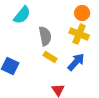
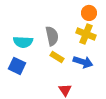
cyan semicircle: (22, 15) -> (23, 42), moved, turned 54
blue arrow: (76, 62) -> (83, 62), turned 66

